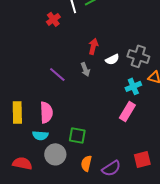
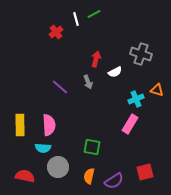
gray cross: (138, 56) -> (141, 54), moved
green square: (77, 135) -> (92, 147), moved

